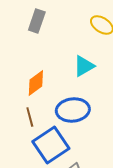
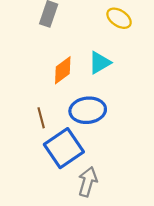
orange diamond: (36, 83) -> (63, 70), moved

